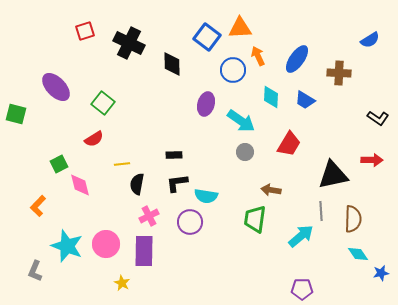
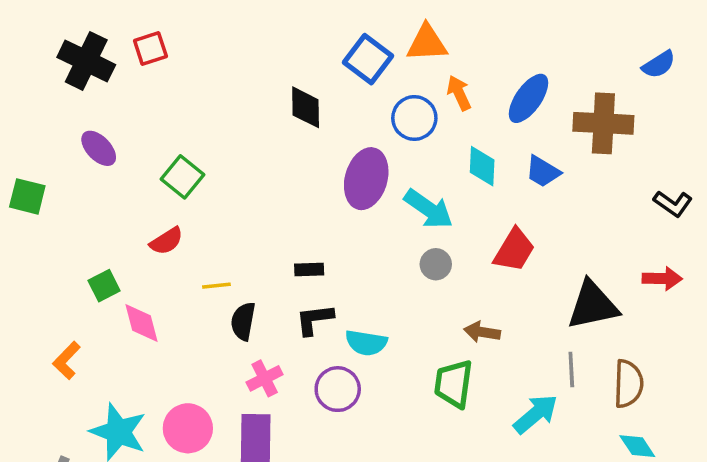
black cross: (129, 43) -> (86, 61), moved
brown cross: (339, 73) -> (603, 123), size x1.4
purple ellipse: (56, 87) -> (99, 148), size x0.7
purple ellipse: (206, 104) -> (366, 179), size x1.4

